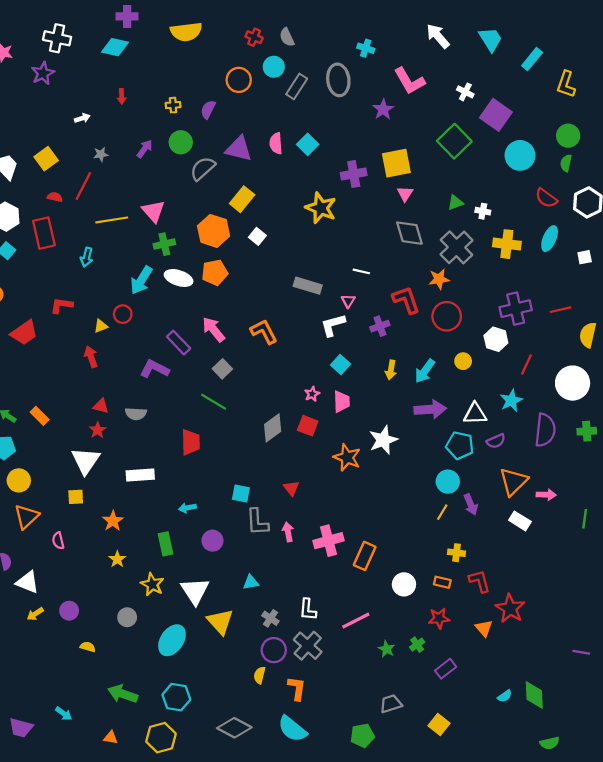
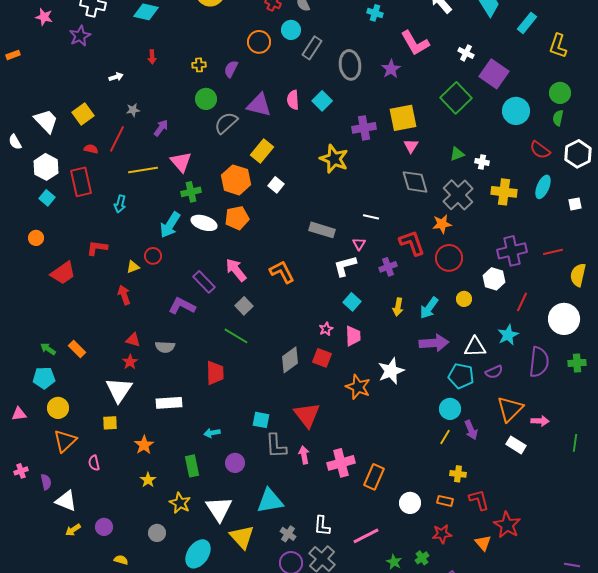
gray ellipse: (338, 80) -> (350, 65), moved
purple arrow: (145, 149) -> (161, 128), moved
red triangle: (291, 488) -> (307, 415), size x1.8
cyan triangle: (251, 582) -> (270, 501), size x1.8

